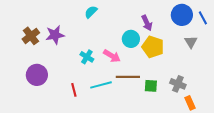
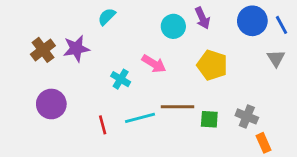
cyan semicircle: (91, 12) -> (107, 17), moved
purple arrow: (147, 23) -> (202, 18), moved
cyan circle: (131, 39) -> (173, 26), moved
gray triangle: (191, 42) -> (276, 58), moved
pink arrow: (112, 56) -> (154, 64), moved

